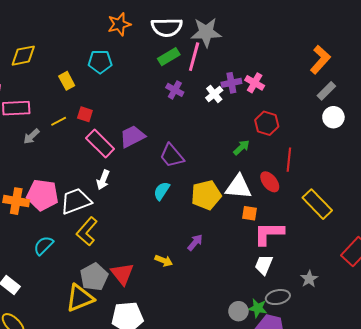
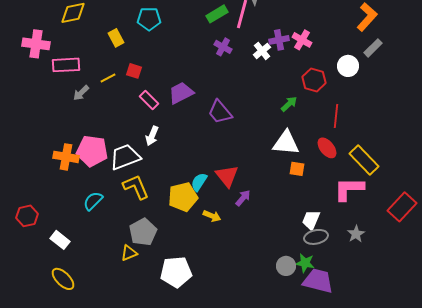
white circle: (333, 117) -> (348, 66), moved
pink rectangle: (100, 143) -> (149, 100), size x0.7
red ellipse: (270, 182) -> (327, 148), moved
cyan semicircle: (162, 191) -> (199, 182), moved
yellow pentagon: (206, 195) -> (183, 197), moved
yellow L-shape: (87, 231) -> (136, 187), turned 116
pink L-shape: (269, 233) -> (349, 189), moved
red triangle: (122, 274) -> (227, 176), moved
gray ellipse: (278, 297) -> (316, 237), moved
yellow triangle: (80, 298) -> (129, 253), size x0.6

